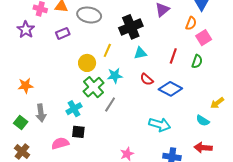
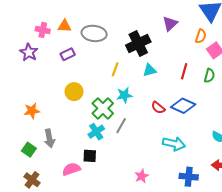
yellow circle: (87, 63) -> (74, 92), moved
red semicircle: (147, 79) -> (158, 108), moved
cyan cross: (74, 109) -> (96, 132), moved

